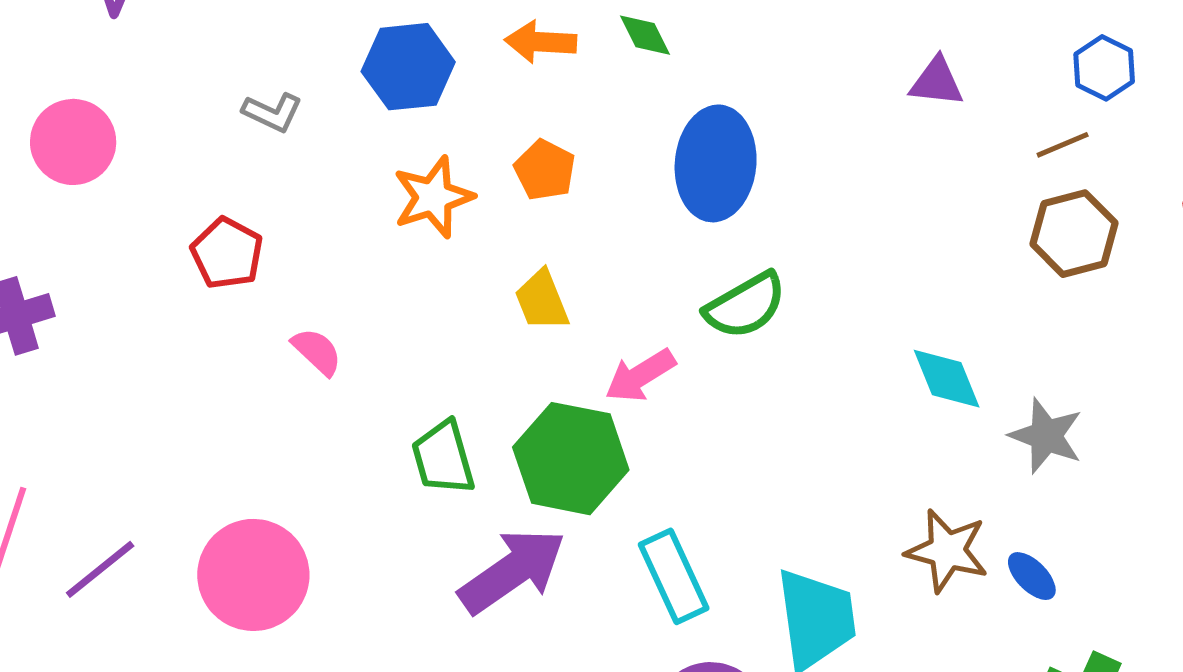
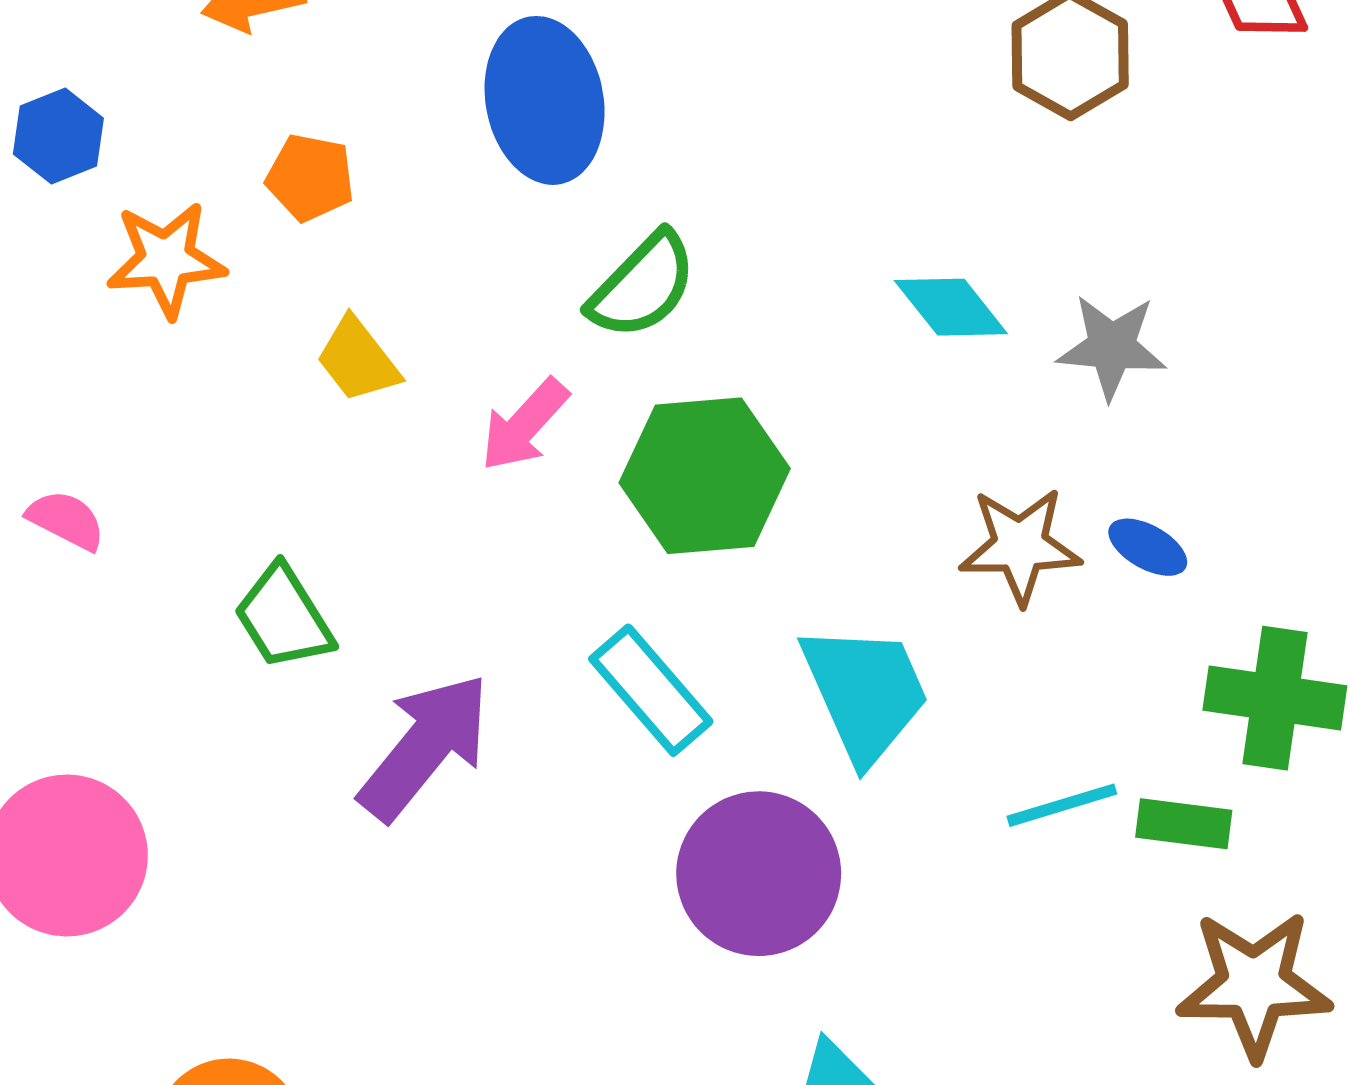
blue hexagon: (408, 67) -> (58, 136), moved, size x0.7
orange star: (433, 197) -> (166, 260), turned 30
green hexagon: (571, 459) -> (705, 476), moved

